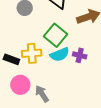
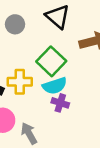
purple cross: (80, 55) -> (60, 103), moved

